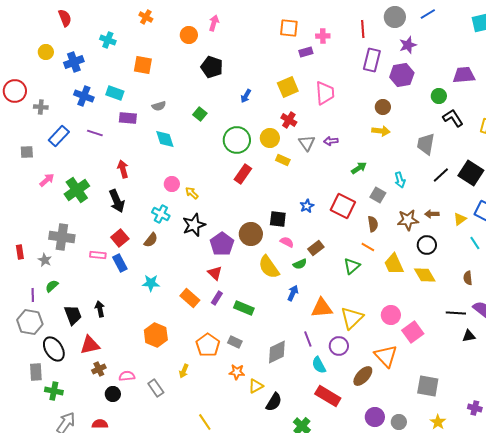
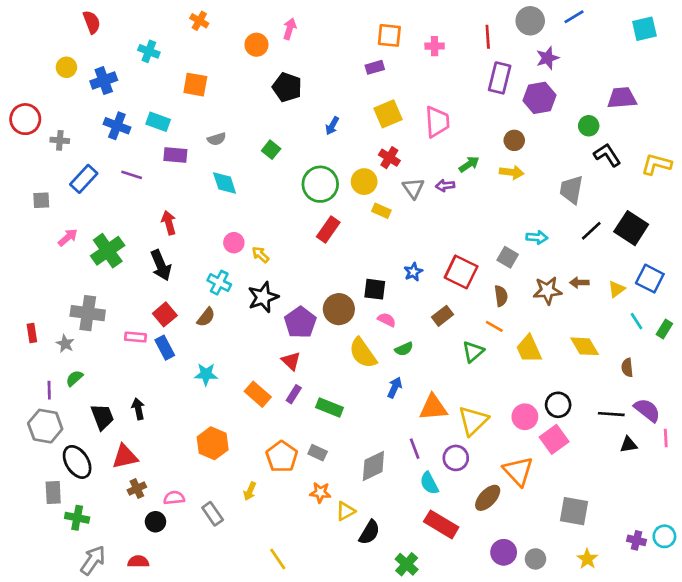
purple rectangle: (306, 52) -> (375, 67), moved
green arrow: (359, 168) -> (469, 164), moved
cyan arrow: (400, 180) -> (537, 237), turned -70
black circle: (427, 245) -> (558, 405), moved
brown rectangle: (316, 248) -> (442, 316), moved
yellow diamond: (425, 275) -> (585, 346), moved

